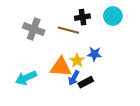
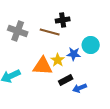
cyan circle: (113, 16) -> (91, 45), moved
blue arrow: (74, 78) -> (80, 88), moved, turned 40

